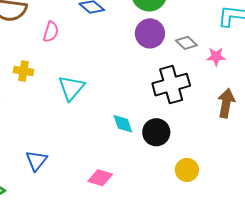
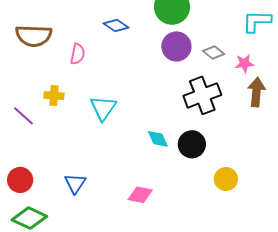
brown arrow: (226, 103) -> (256, 92), moved

